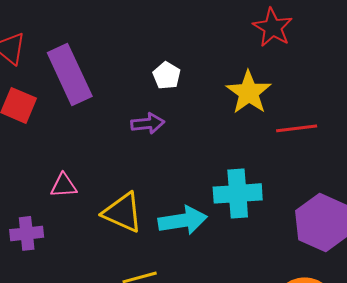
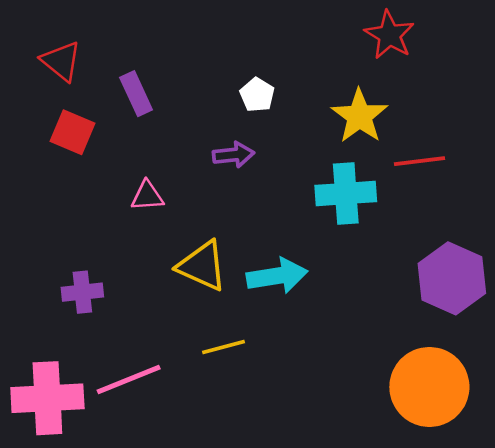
purple rectangle: (70, 74) -> (136, 94), size x0.6
pink triangle: (64, 185) -> (147, 196), moved
cyan cross: (238, 193) -> (346, 193), moved

